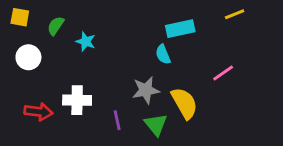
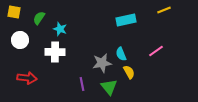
cyan semicircle: (163, 54) -> (121, 54), moved
white cross: (77, 100) -> (55, 52), moved
yellow semicircle: (184, 103) -> (129, 72), size x0.6

